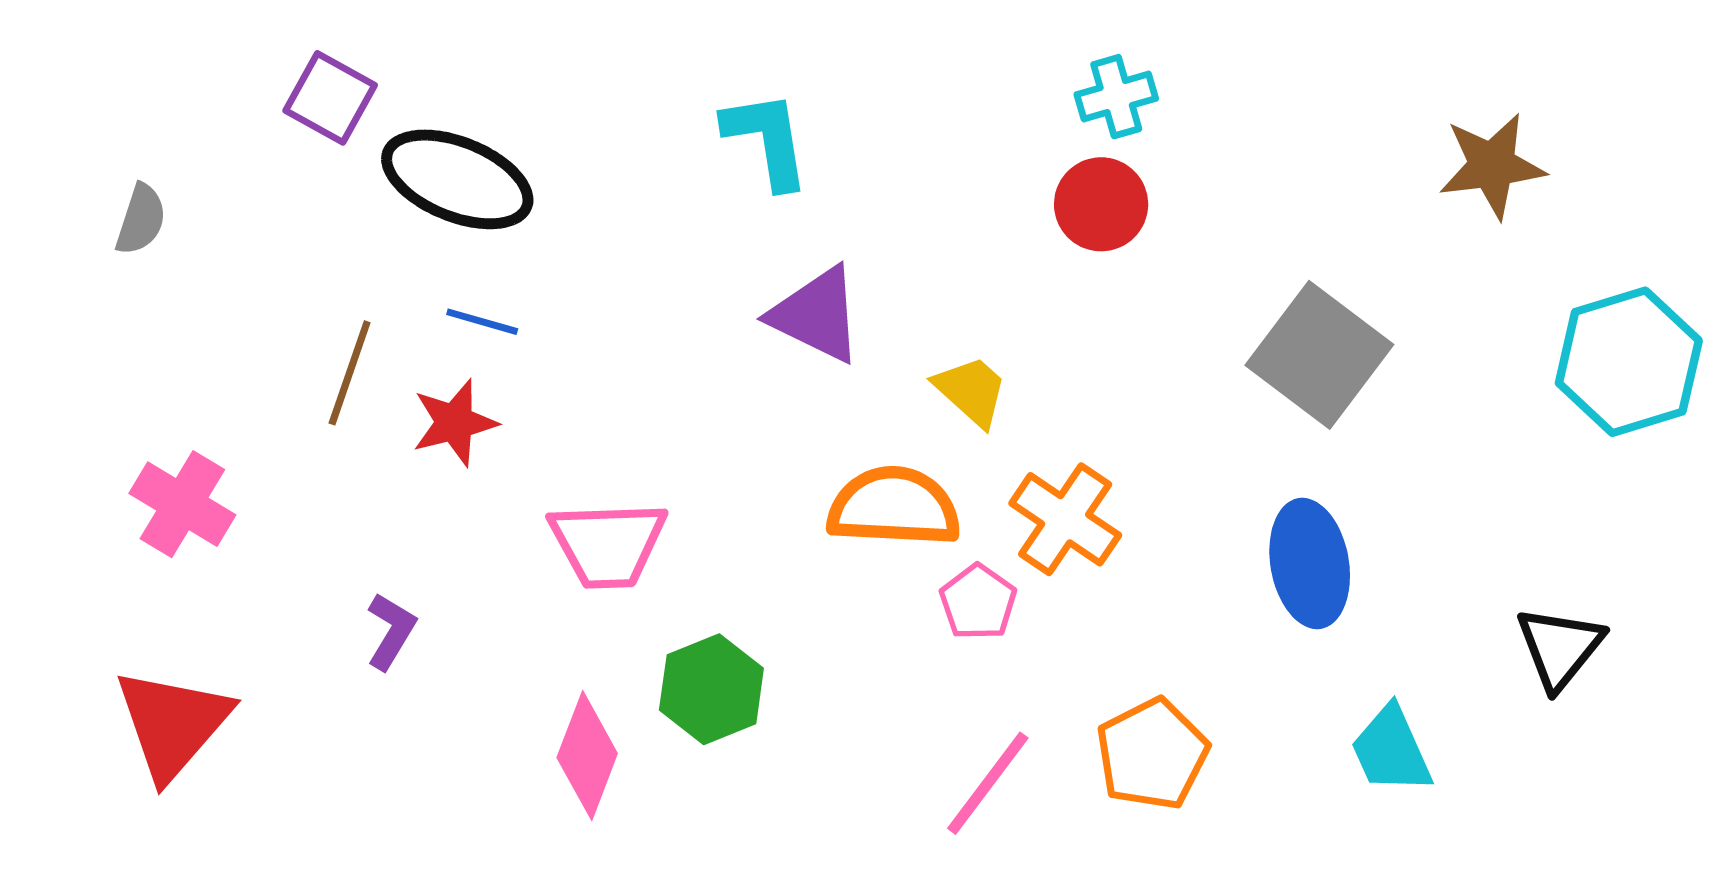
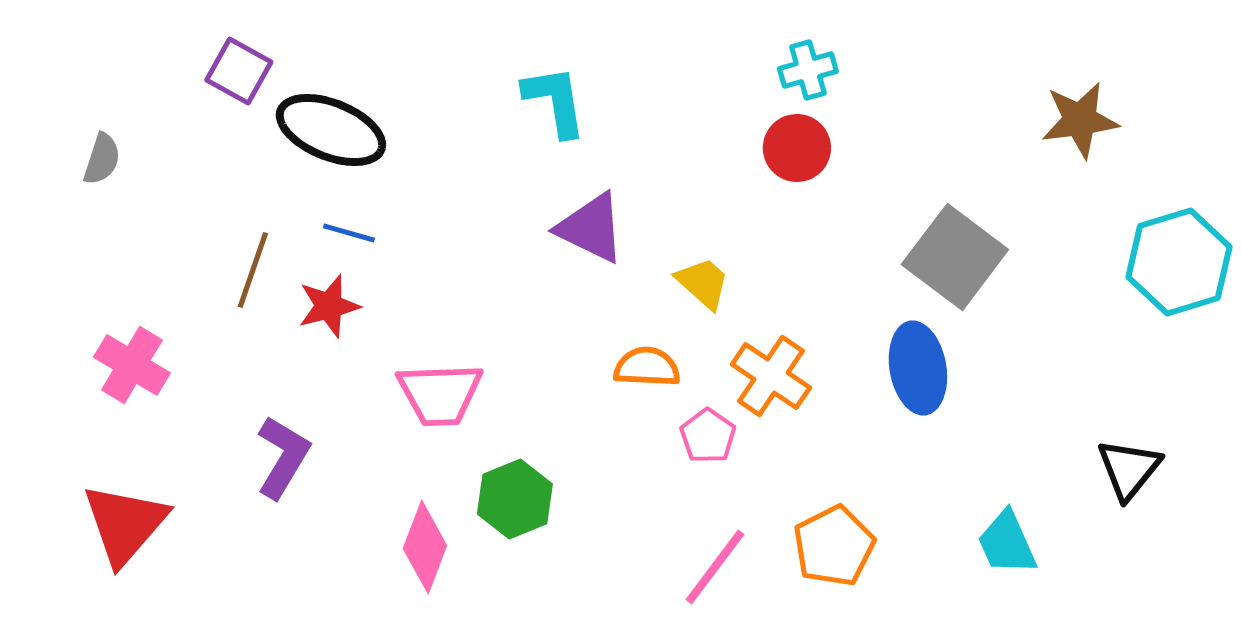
orange semicircle: (894, 507) -> (647, 367), size x0.7
blue ellipse: (1310, 563) -> (918, 368), moved
purple L-shape: (391, 631) -> (283, 457), size x1.5

